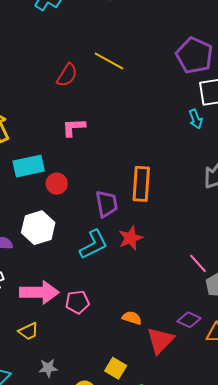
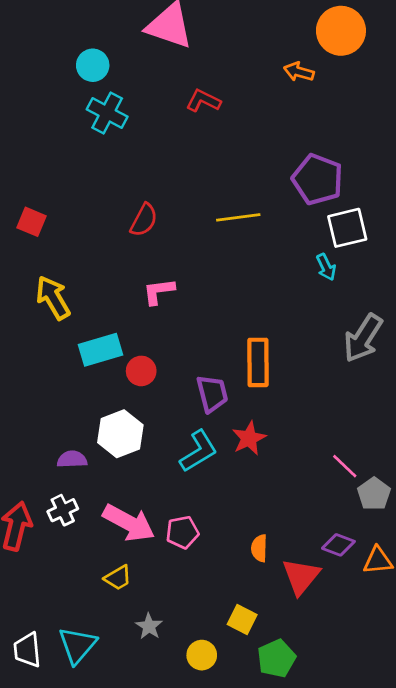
yellow line: (109, 61) -> (238, 217), moved, turned -32
pink arrow: (39, 292) -> (129, 523), turned 33
orange semicircle: (132, 318) -> (259, 548), turned -102
gray star: (48, 368) -> (149, 626), turned -30

